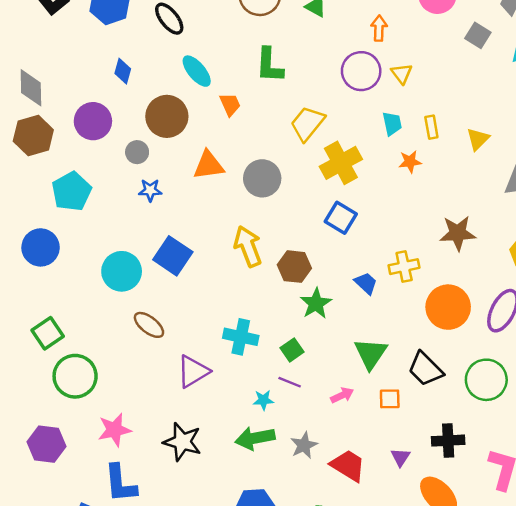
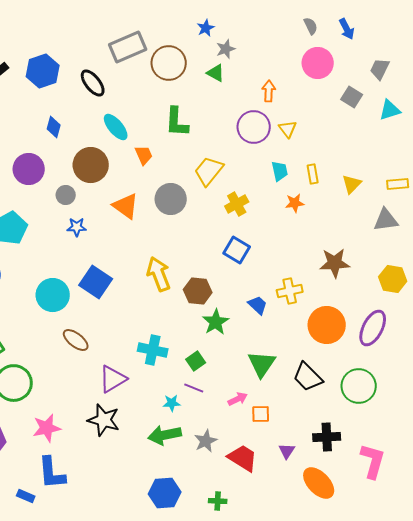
yellow cross: (341, 163) -> (237, 204), size x0.7
orange triangle: (209, 165) -> (126, 206), turned 44
gray circle: (262, 178) -> (171, 199), moved
orange square: (390, 399) -> (261, 414), moved
black star: (182, 442) -> (104, 420), moved

